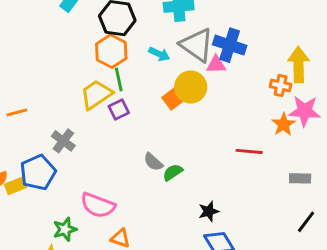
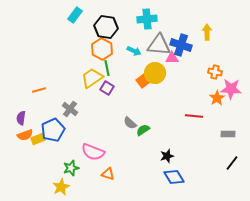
gray triangle: (197, 45) -> (159, 45), turned -30
yellow arrow: (299, 65) -> (207, 32), moved, size x0.7
purple square: (119, 109) -> (107, 88), turned -32

